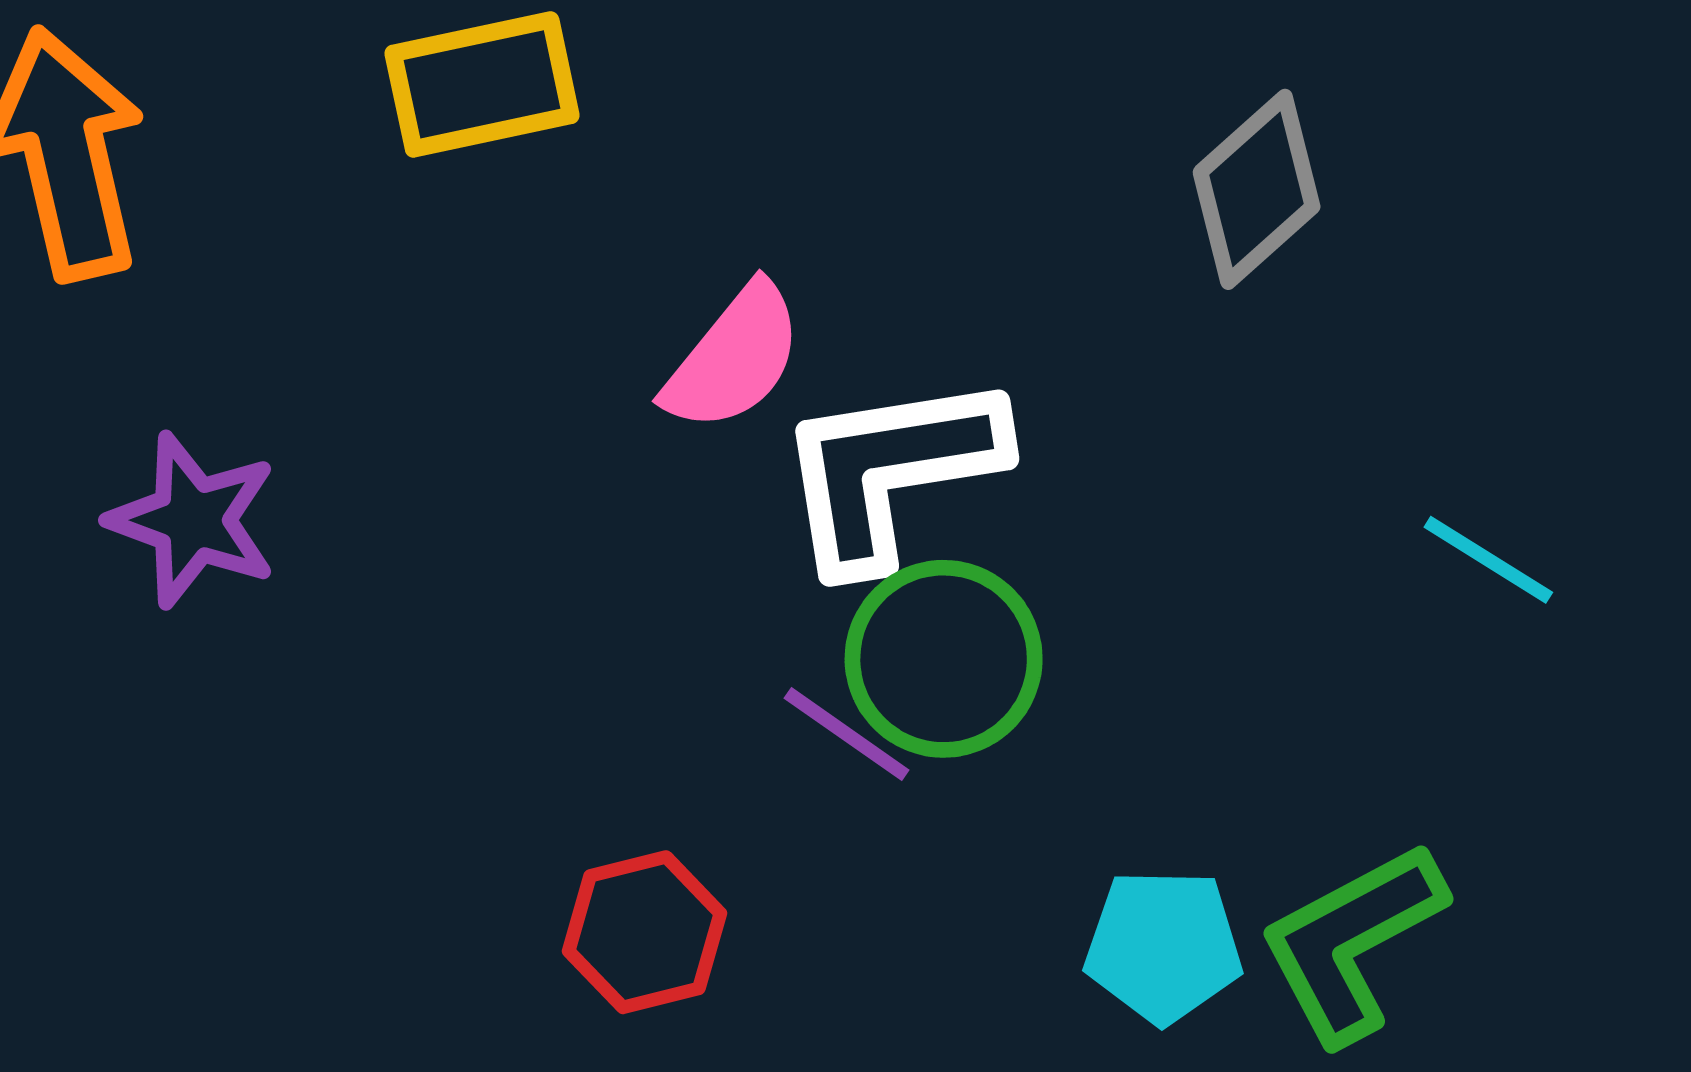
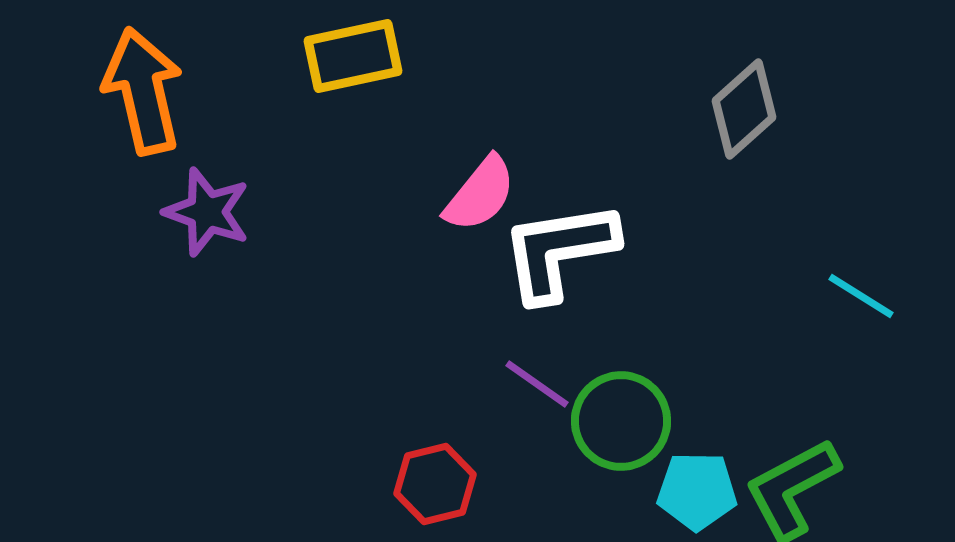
purple star: (193, 520) -> (207, 212), moved
green circle: (944, 659) -> (621, 421), moved

